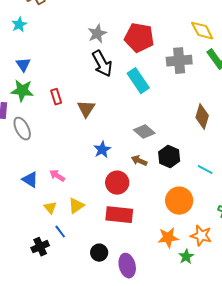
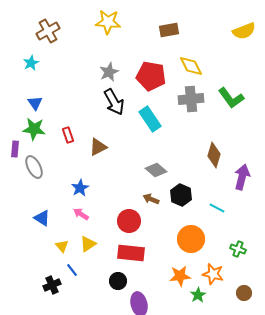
yellow diamond: (202, 31) -> (191, 66), moved
brown triangle: (86, 109) -> (98, 147), turned 30
blue star: (102, 150) -> (80, 188), moved
pink arrow: (57, 176) -> (81, 214), moved
black circle: (99, 253) -> (118, 281), moved

